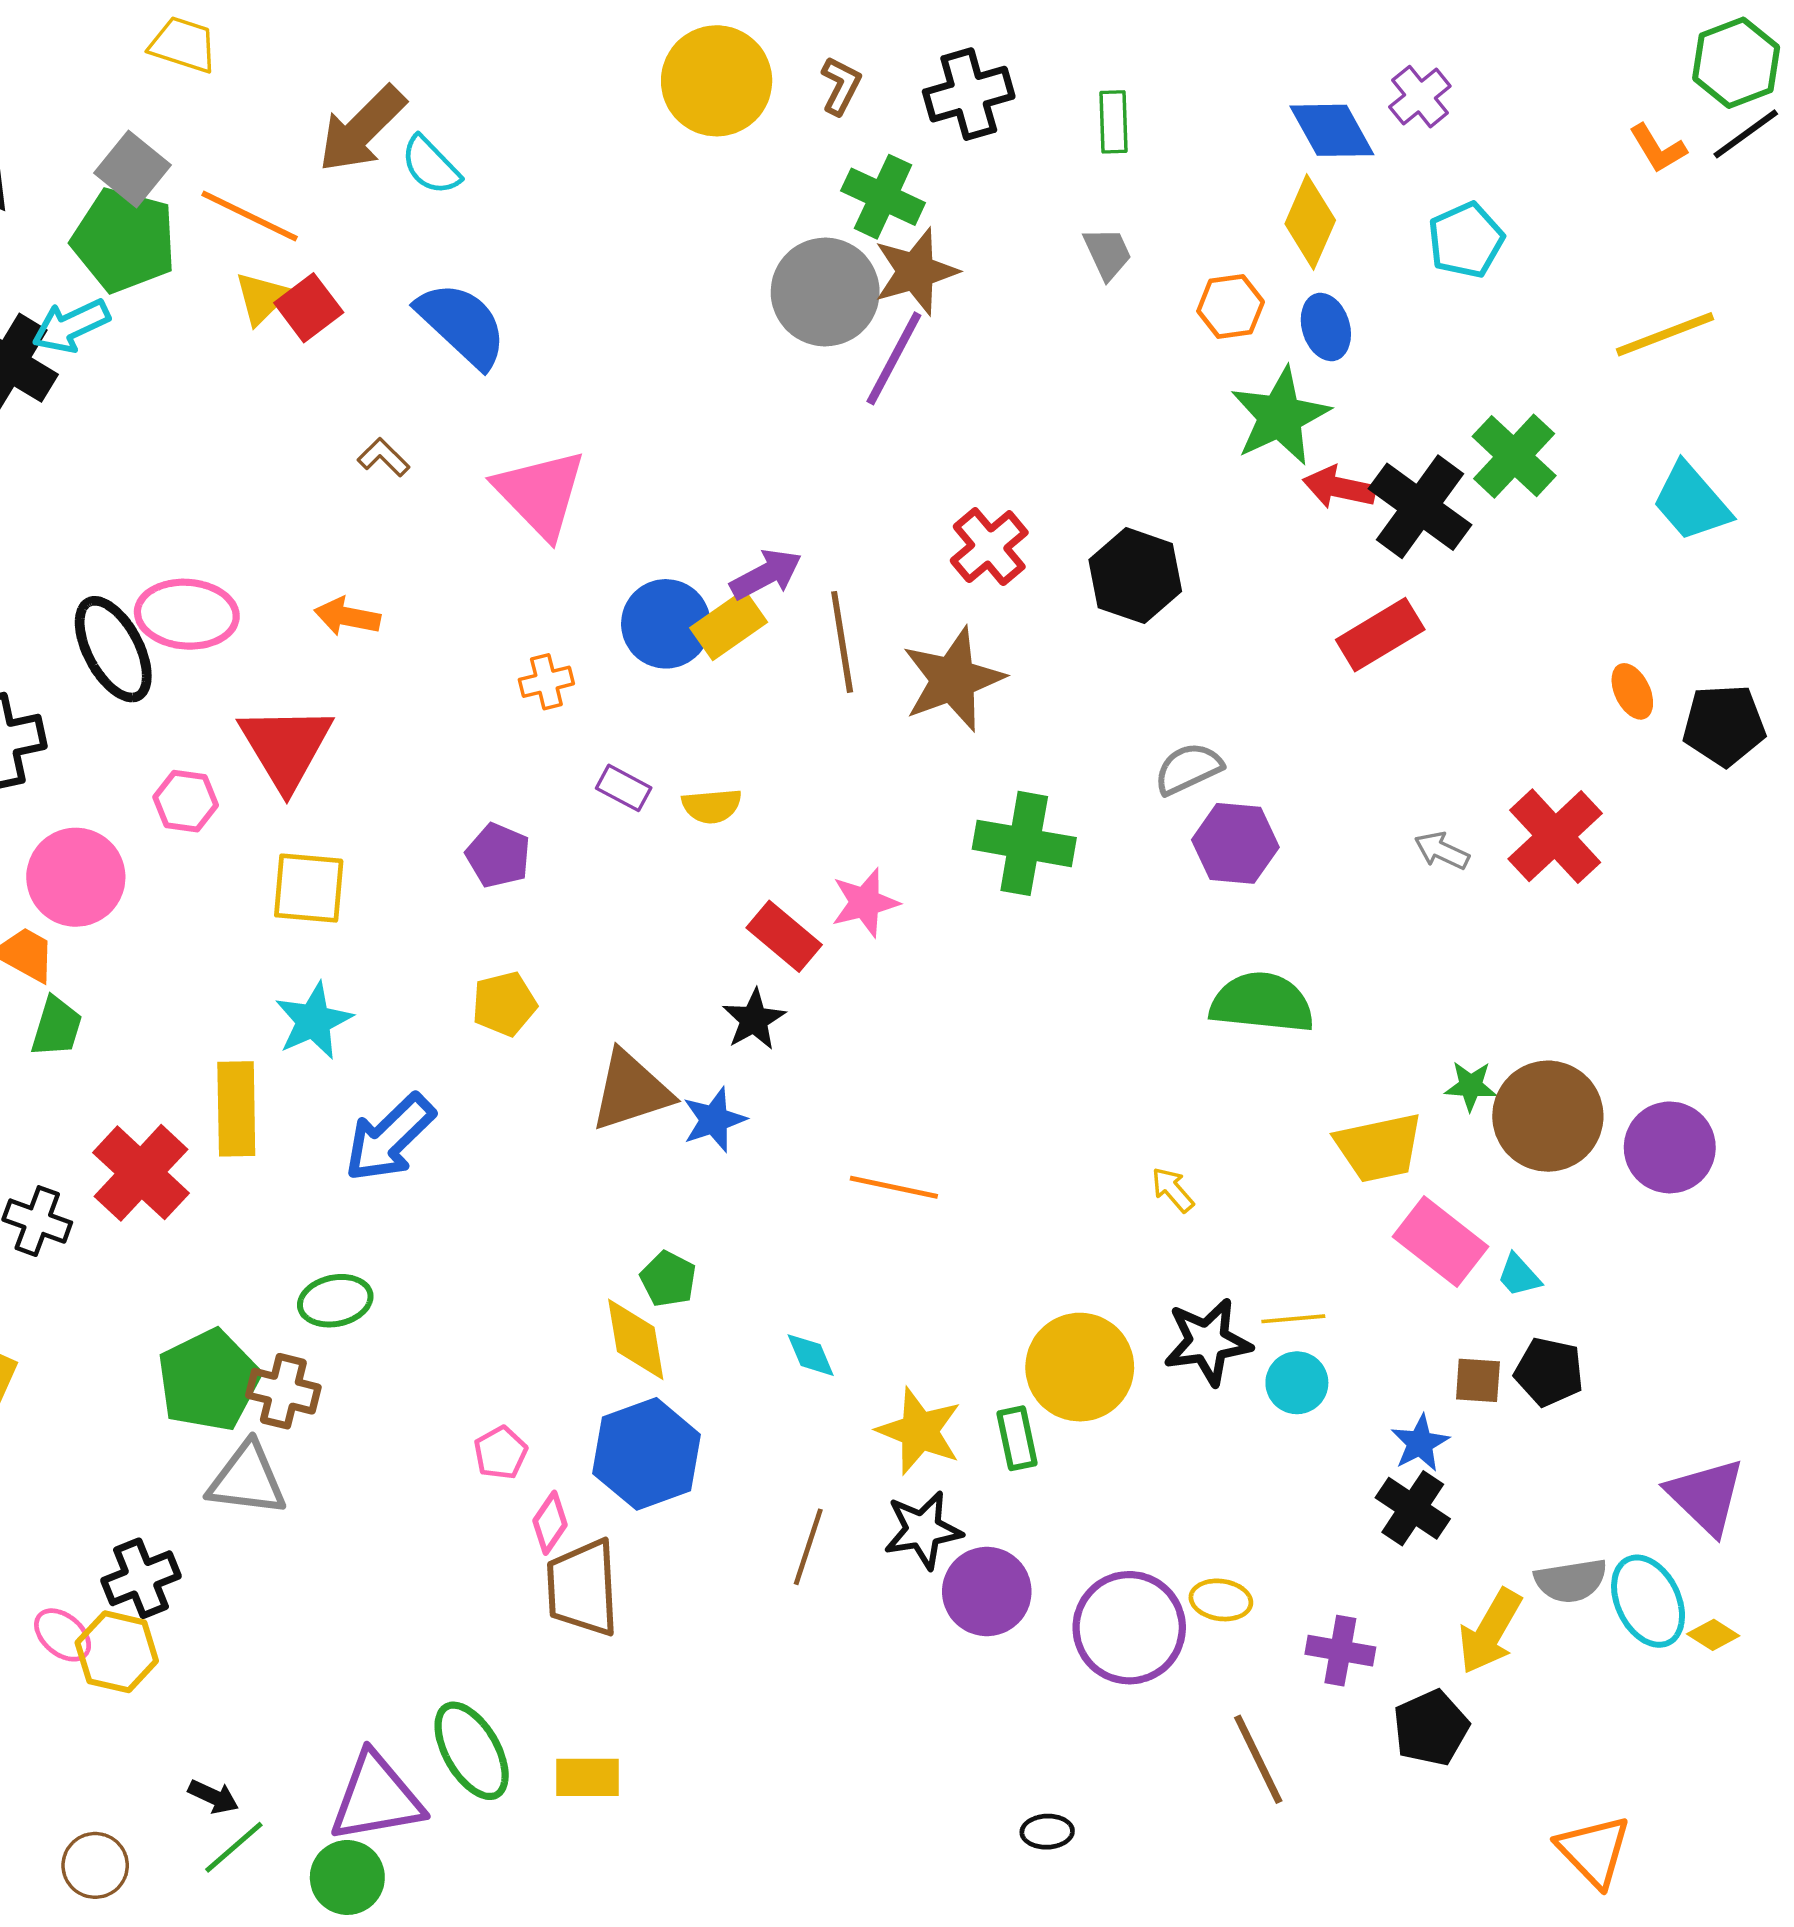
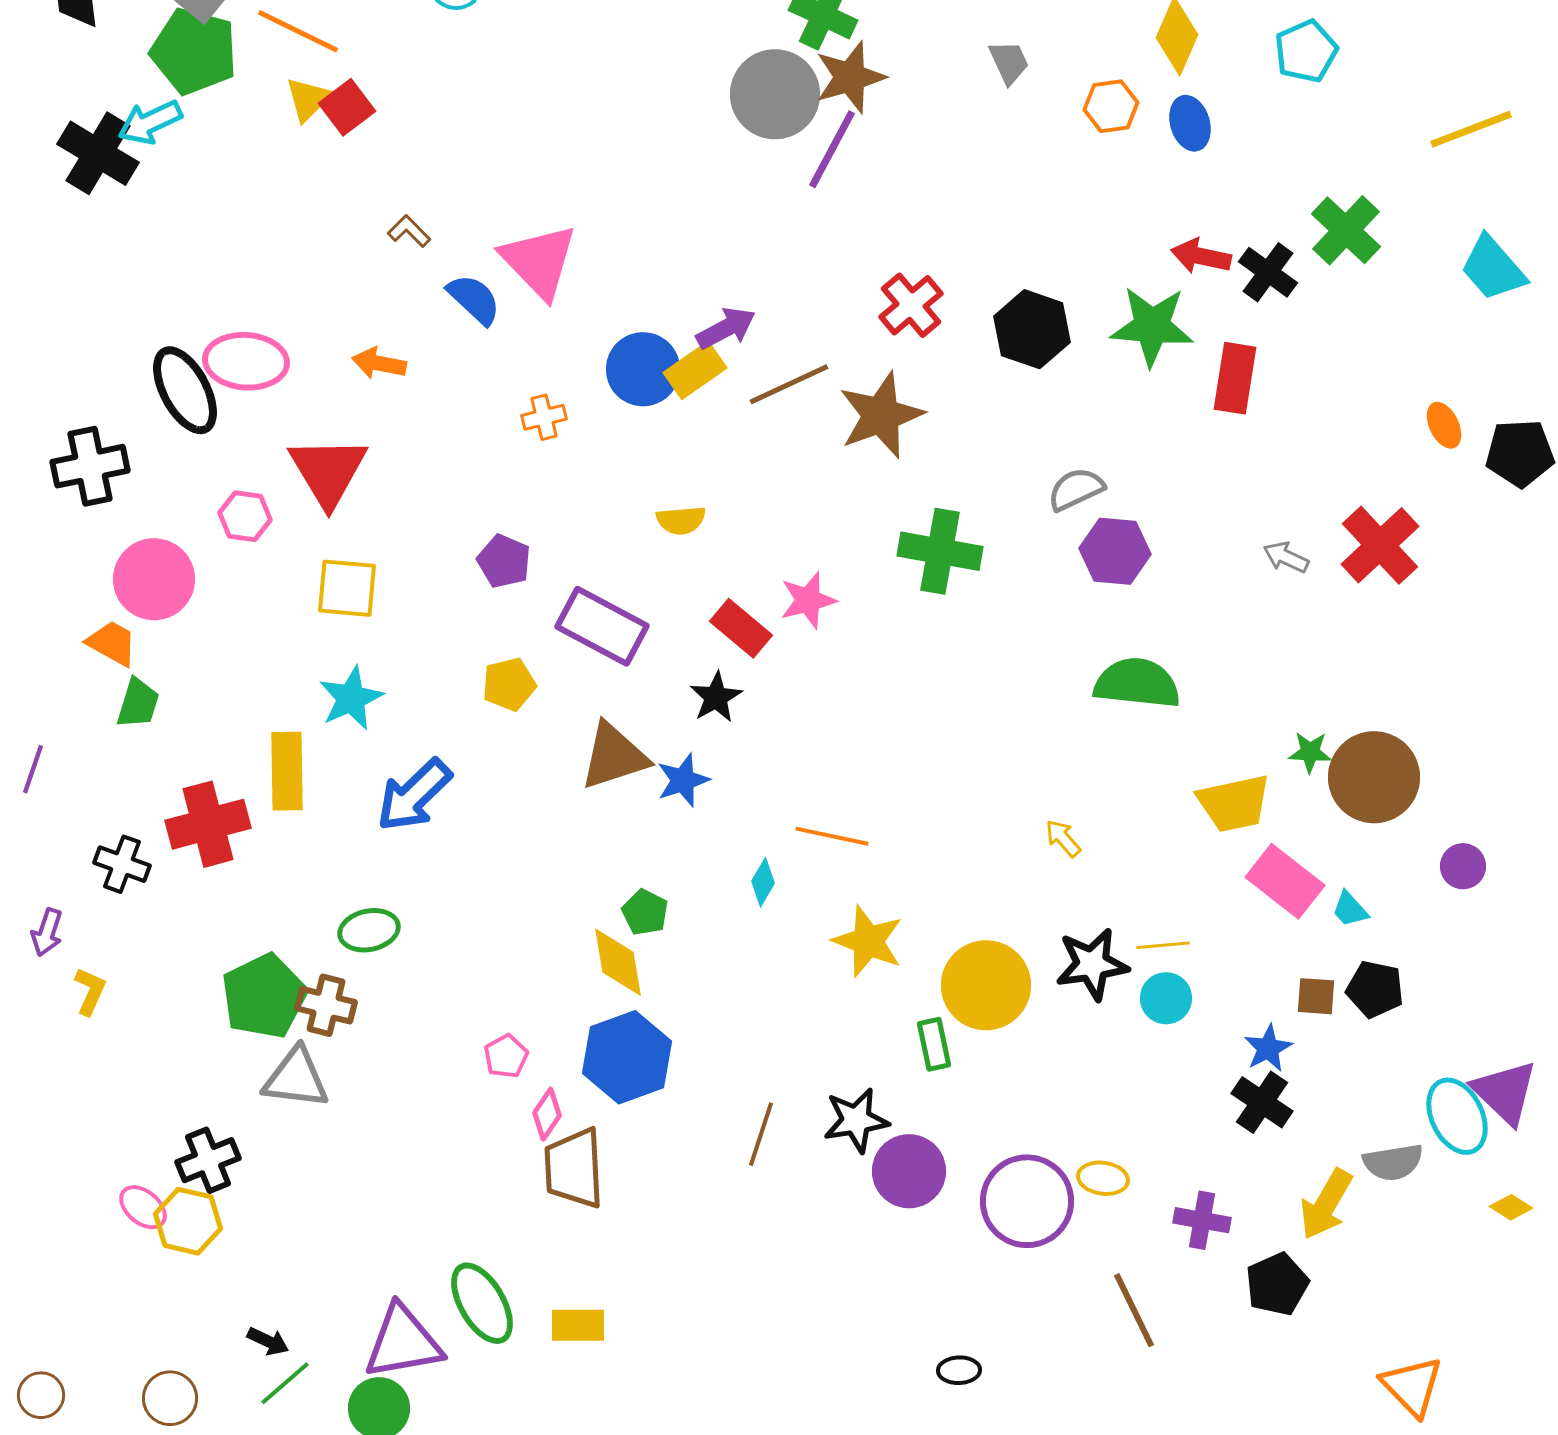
blue semicircle: (462, 325) -> (474, 299), moved, size x0.7
green star: (1280, 416) -> (1152, 326), moved, turned 30
black cross: (1420, 507) -> (1268, 272), size x0.7
red rectangle: (1380, 635) -> (1235, 378), turned -50
brown line: (842, 642) -> (789, 384), turned 74
purple rectangle: (624, 788) -> (602, 626), moved, size x2.0
purple circle: (1670, 1147) -> (1463, 866), moved, size x0.6
red cross: (141, 1173) -> (208, 824), turned 32
cyan diamond: (811, 1355) -> (763, 882), moved, turned 54
yellow star: (919, 1431) -> (868, 941), moved
cyan ellipse: (1648, 1601) -> (1457, 1116), moved

